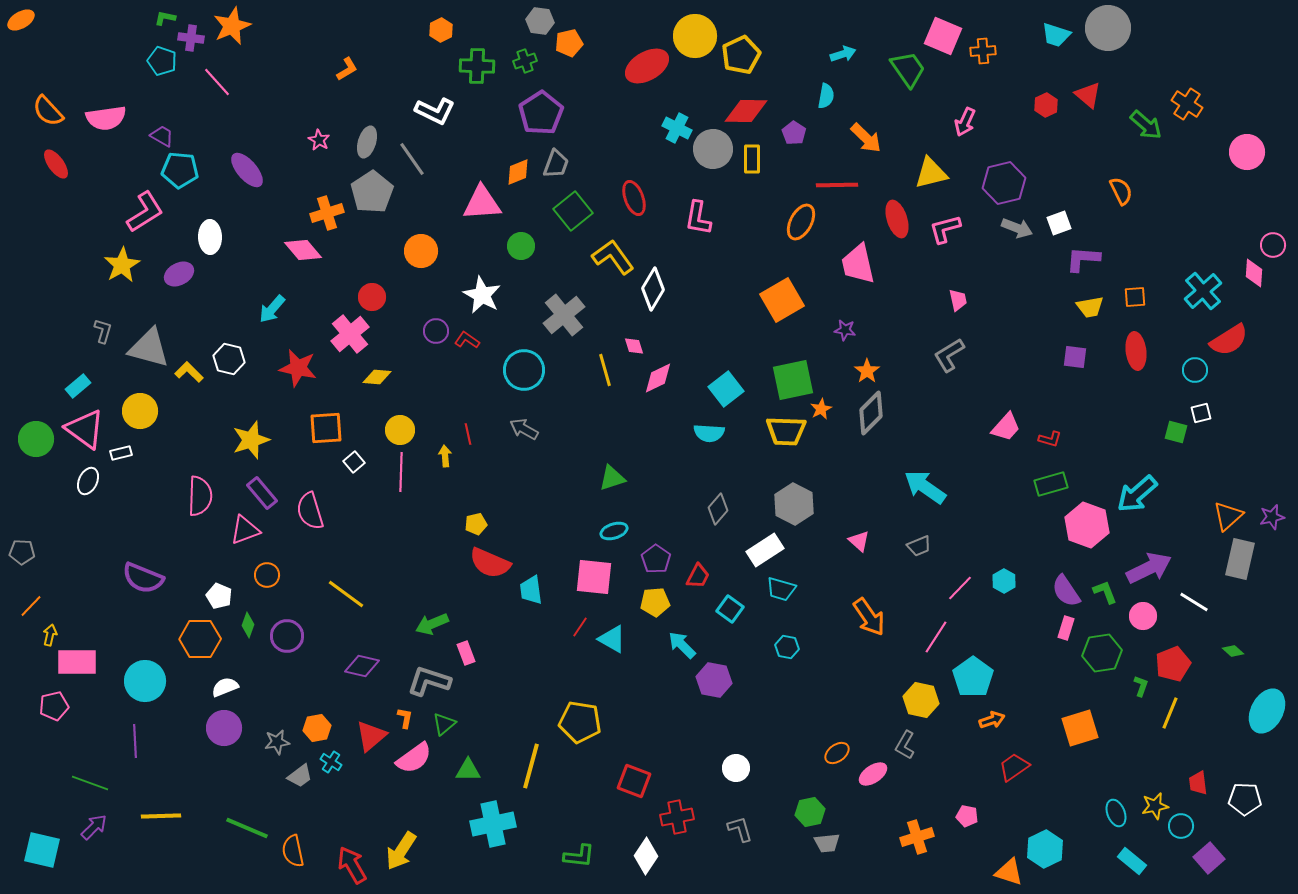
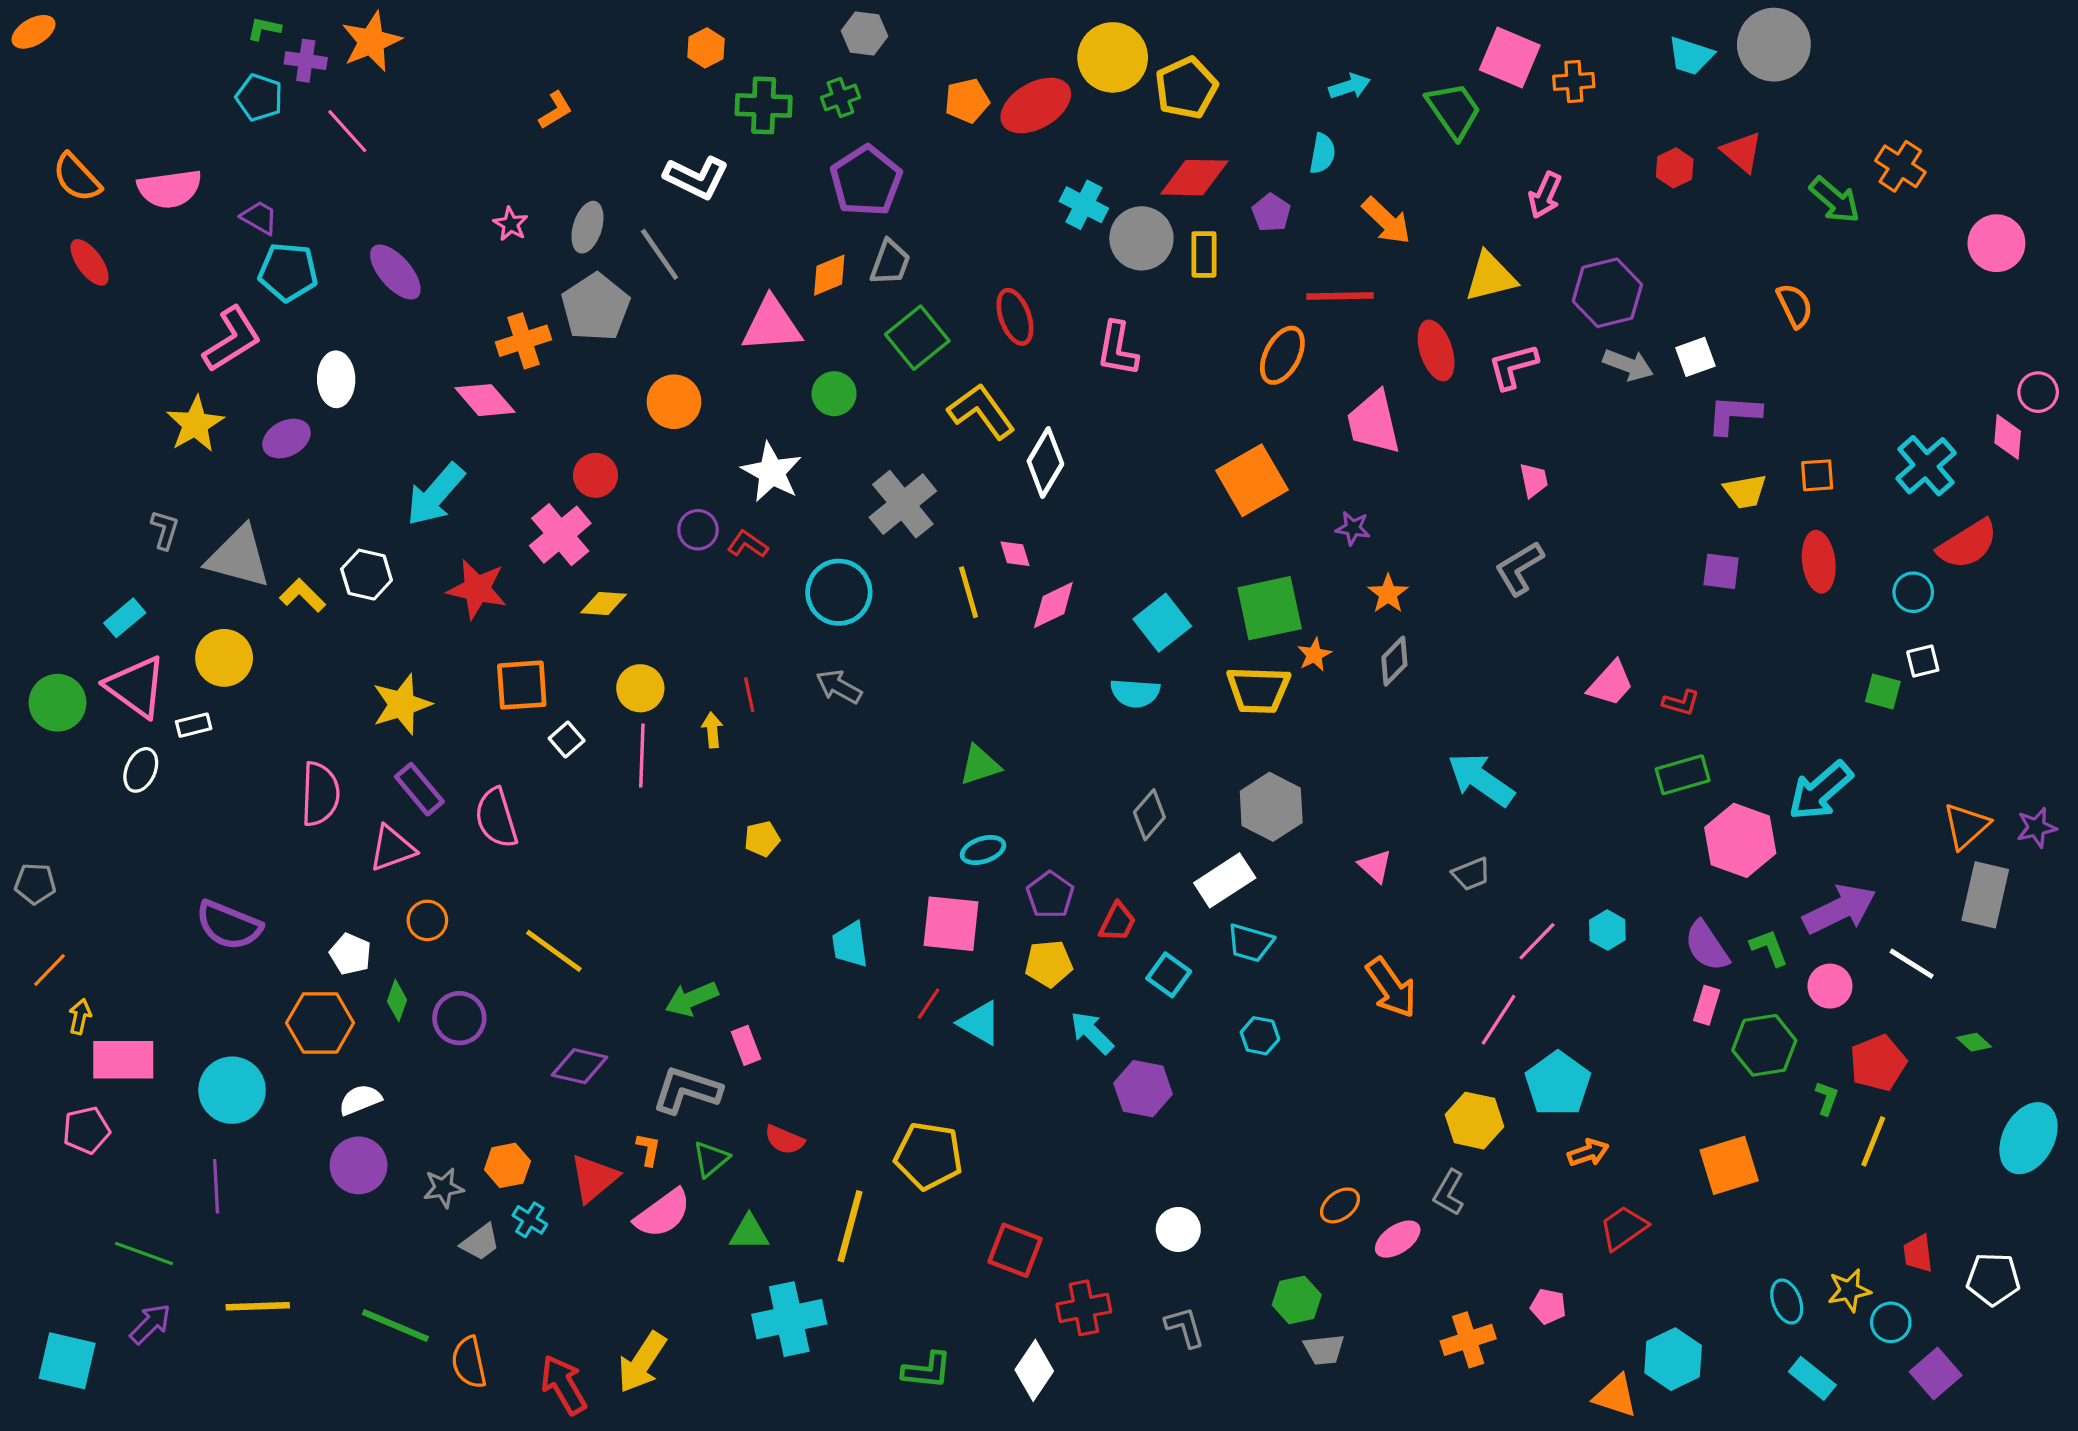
orange pentagon: (569, 43) -> (967, 101), moved
cyan arrow: (272, 309) -> (435, 495), size x1.4
gray diamond: (871, 413) -> (1394, 661), size x0.7
red semicircle: (490, 563) -> (784, 1140), moved, size x0.6

